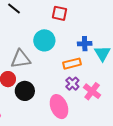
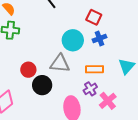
blue cross: (85, 44) -> (99, 38), moved, turned -32
gray triangle: (21, 59) -> (60, 64), moved

